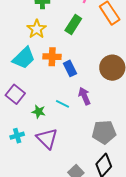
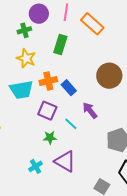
cyan trapezoid: (24, 58) -> (21, 90), turned 50
purple square: (15, 94) -> (47, 111), moved
cyan line: (63, 104) -> (71, 124), turned 32

